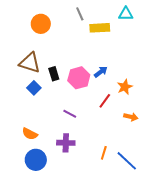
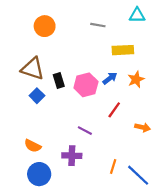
gray line: (80, 14) -> (98, 25), moved, turned -56
yellow rectangle: (100, 28) -> (123, 50), moved
orange star: (125, 87) -> (136, 79), moved
purple line: (70, 114) -> (85, 131), moved

